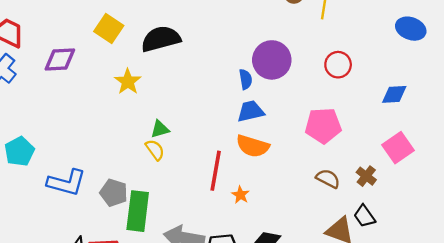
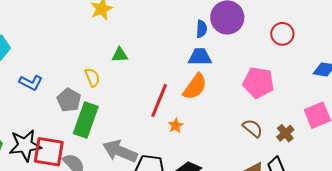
orange semicircle: (253, 146) -> (195, 87), turned -84
yellow semicircle: (155, 150) -> (92, 77), moved
blue L-shape: (66, 183) -> (31, 83), size x0.7

